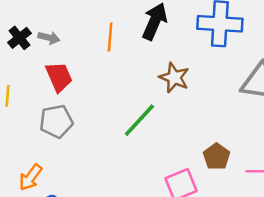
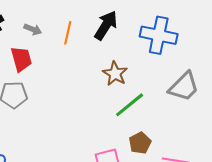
gray arrow: (49, 38) -> (33, 29), moved
green line: (139, 120) -> (130, 105), moved

